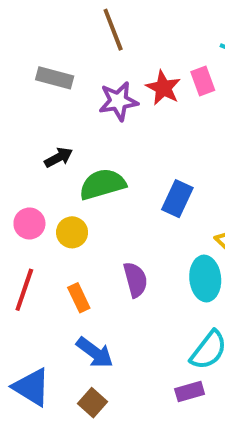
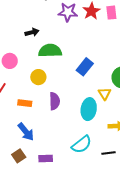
yellow circle: (72, 232) -> (38, 77), moved
orange rectangle: (79, 298) -> (25, 103), turned -72
purple rectangle: (190, 391) -> (46, 158), moved

